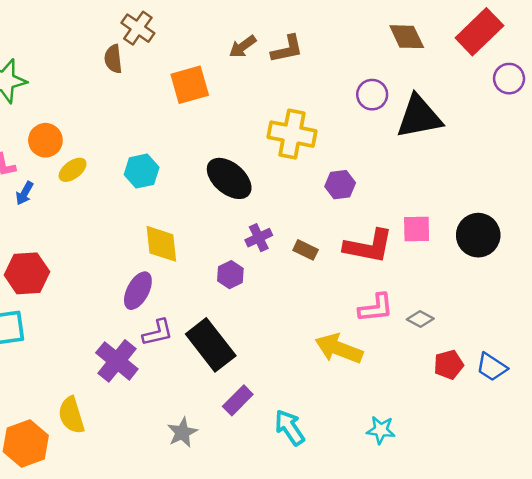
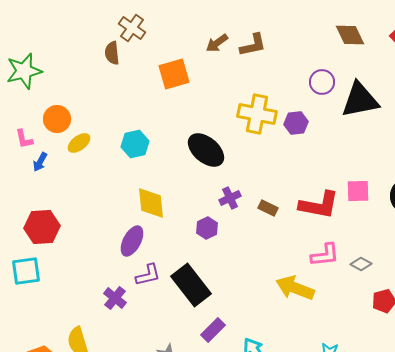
purple hexagon: (340, 185) -> (296, 123), moved
purple cross: (117, 361) -> (115, 298), size x0.7

